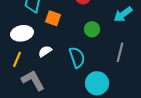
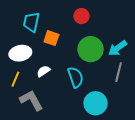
cyan arrow: (123, 14) -> (118, 48), moved
green circle: (92, 29) -> (91, 49), size x1.6

